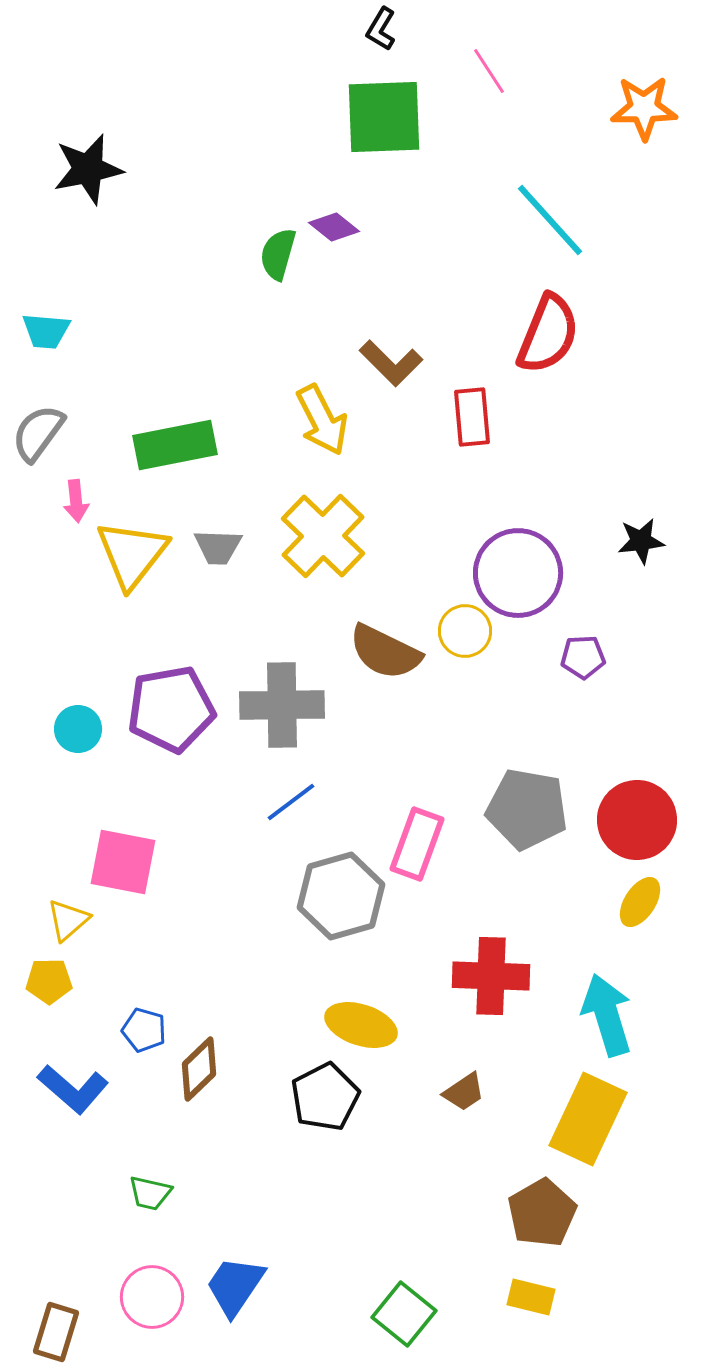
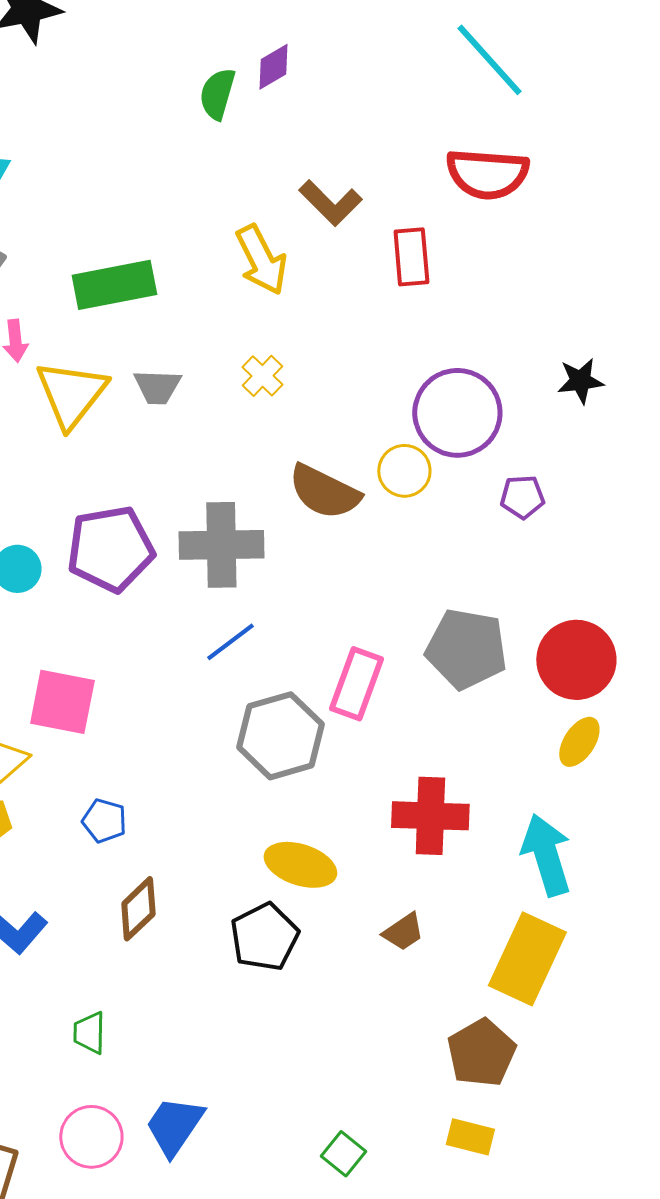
purple diamond: (334, 227) -> (273, 67), turned -69
red semicircle: (548, 334) -> (487, 174), turned 72
yellow cross: (323, 536) -> (262, 376), size x0.5
blue pentagon: (144, 1030) -> (104, 821), moved
green trapezoid: (150, 1193) -> (89, 1033), turned 78
green square: (404, 1314) -> (343, 1154), size x0.7

